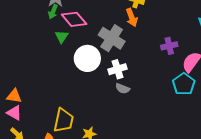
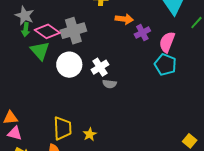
orange arrow: (132, 18) -> (124, 19), moved, turned -48
green triangle: (62, 37) -> (40, 51), size x1.5
gray cross: (112, 38) -> (73, 31), moved, turned -35

